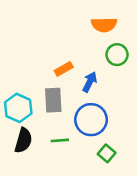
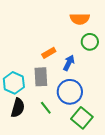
green line: (60, 140) -> (46, 108), turned 56
green square: (107, 153) -> (82, 118), size x1.5

